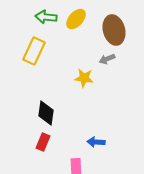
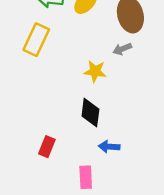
black diamond: (46, 113) -> (90, 113), moved

